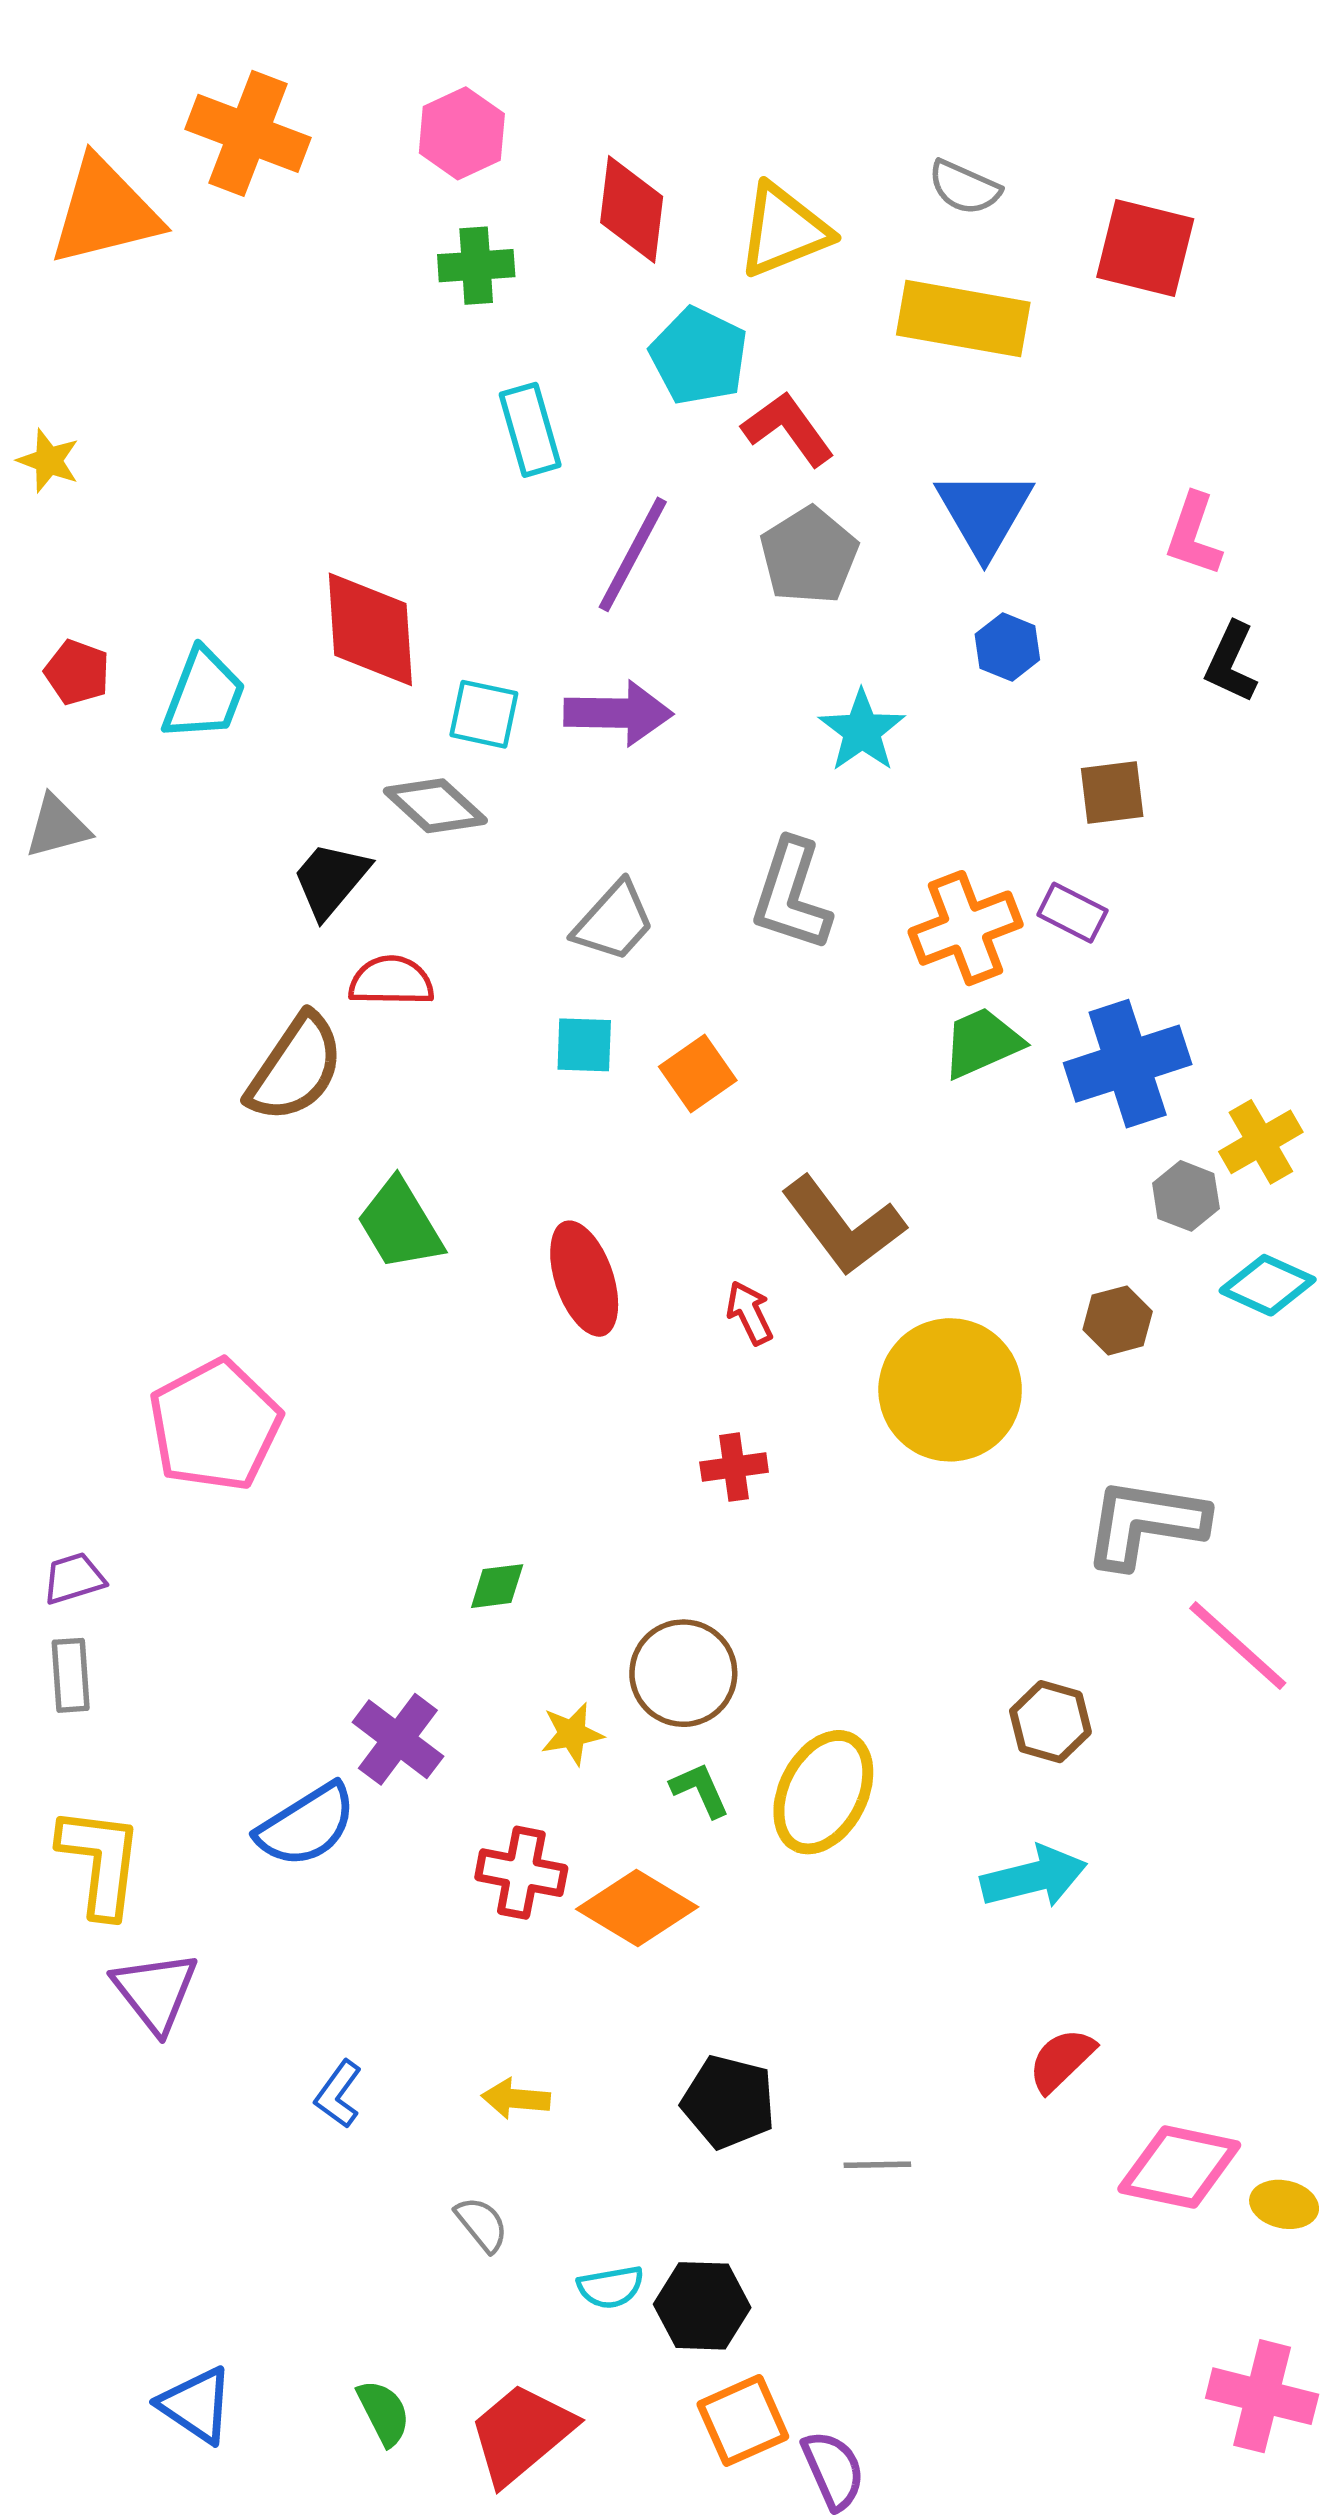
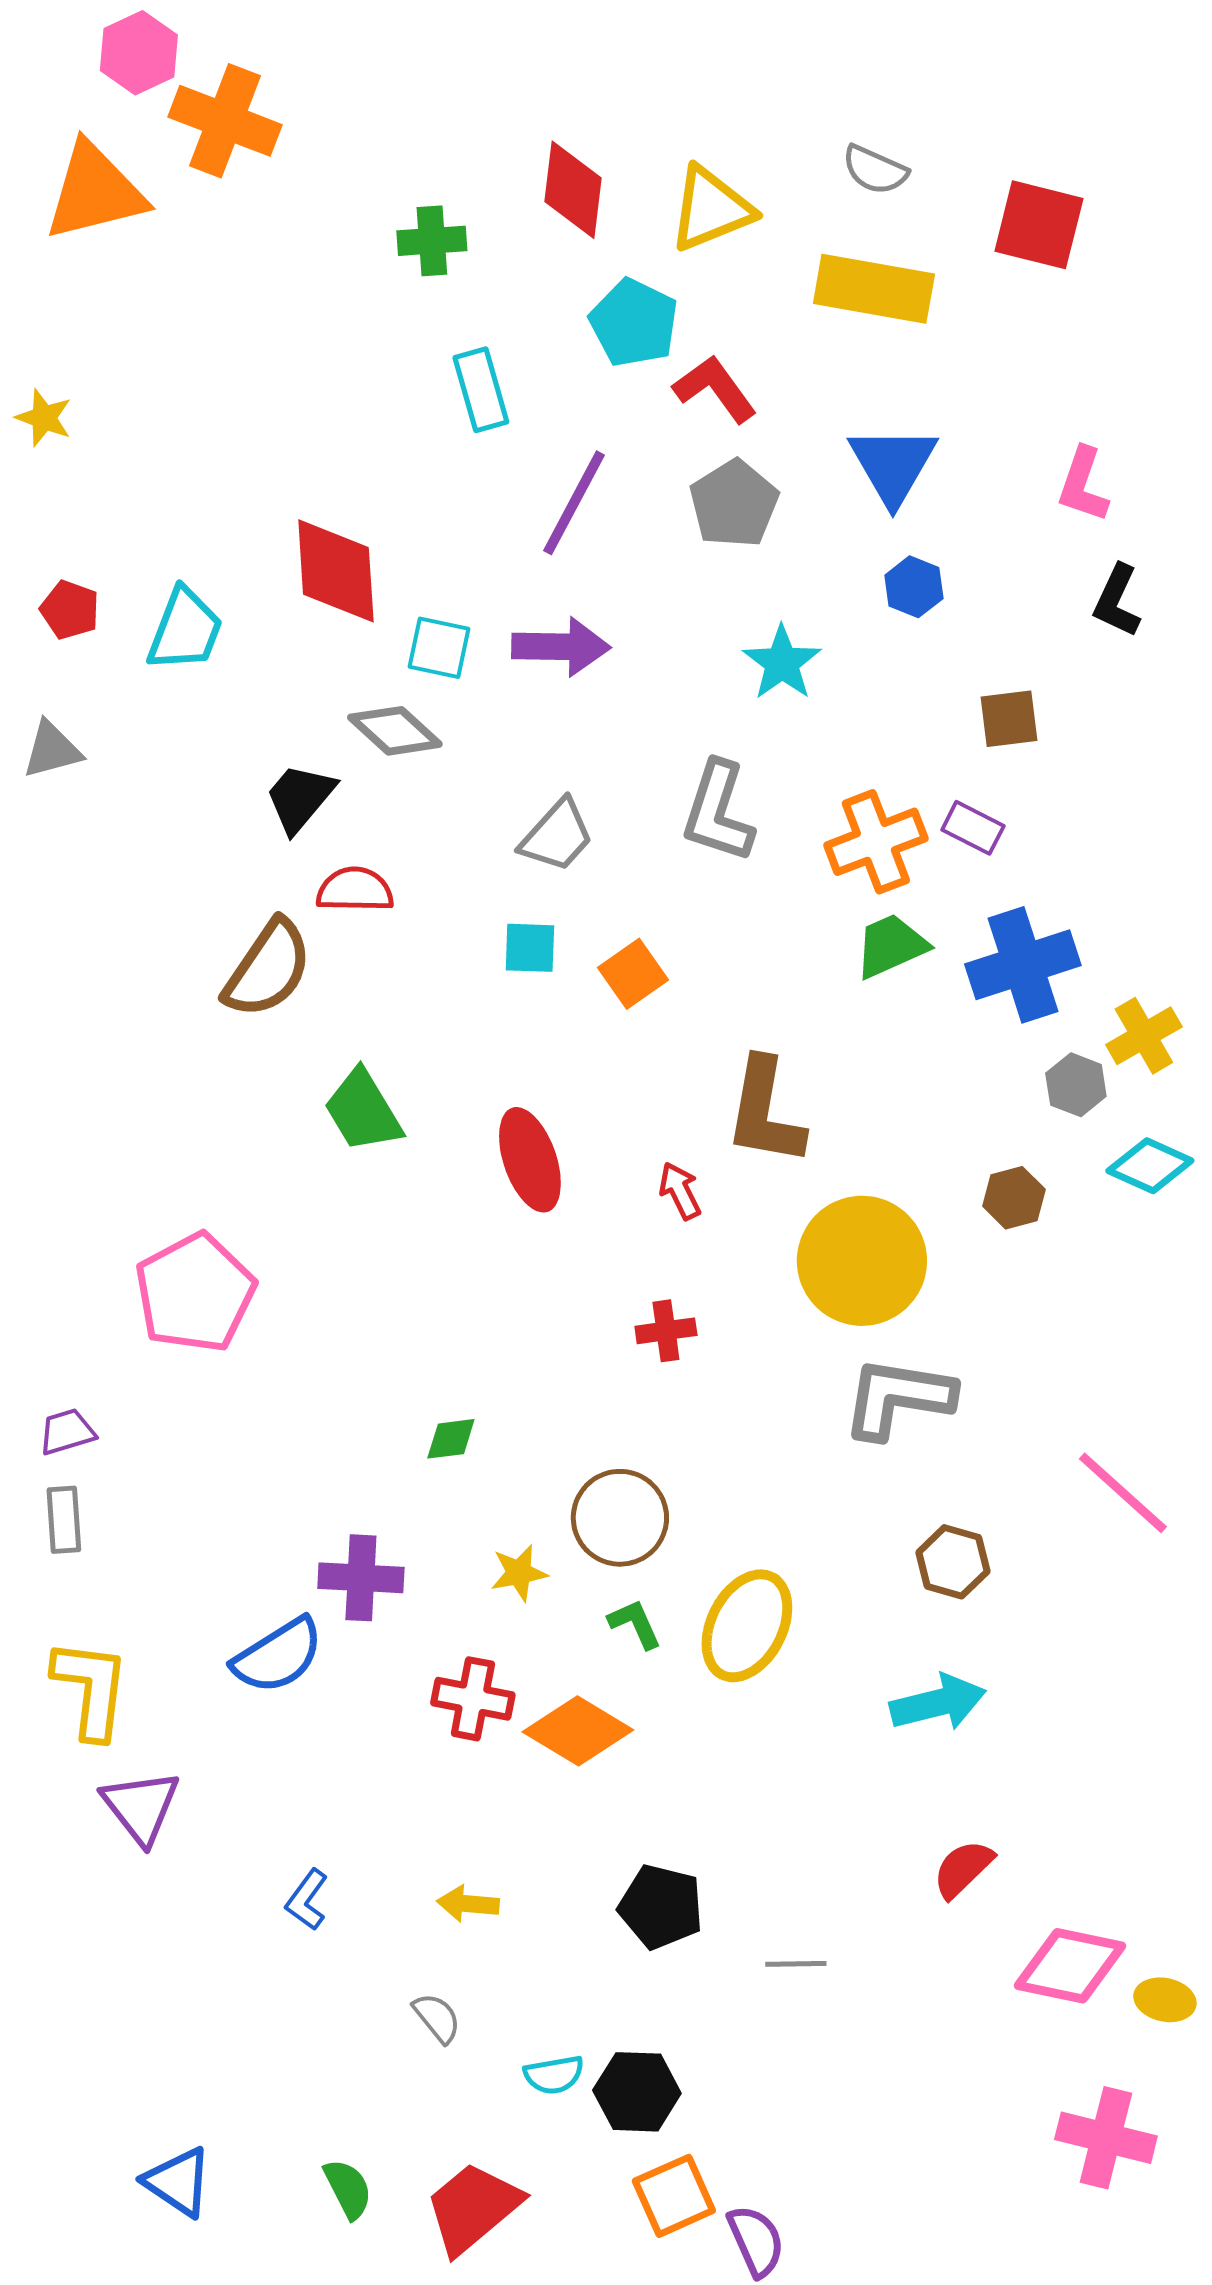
pink hexagon: (462, 133) -> (139, 53), moved
brown L-shape: (843, 1226) -> (765, 1112), turned 47
gray L-shape: (1145, 1523) -> (898, 1398), moved
purple cross: (398, 1739) -> (361, 1578), turned -34
pink cross: (1262, 2396) -> (1106, 2138), moved

